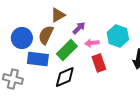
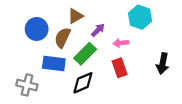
cyan hexagon: (118, 36) -> (140, 17), moved
blue circle: (22, 38) -> (37, 29), moved
pink arrow: (92, 43) -> (121, 43), moved

